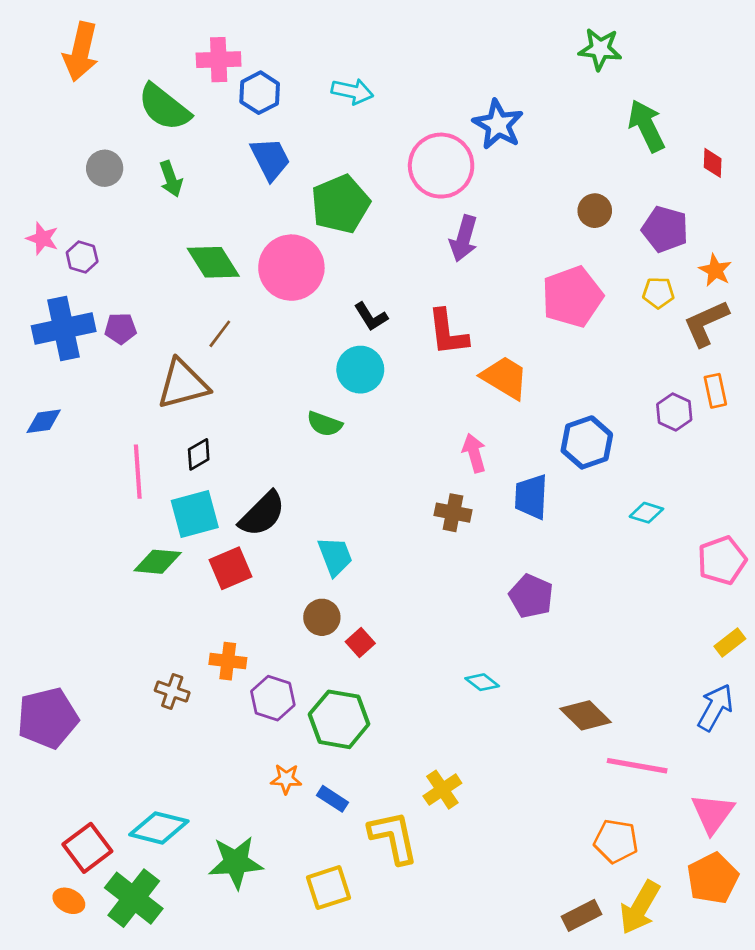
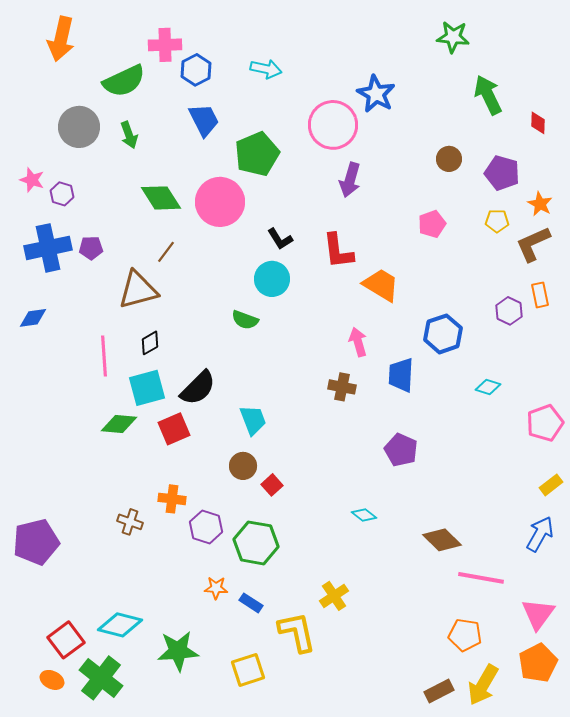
green semicircle: (164, 107) -> (124, 81), turned -63
gray circle: (105, 168) -> (79, 127), size x1.5
pink pentagon: (572, 297) -> (432, 224), size x0.6

